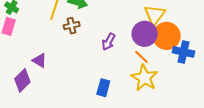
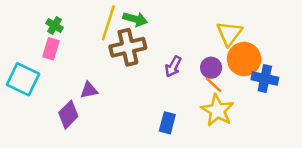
brown cross: (72, 26) -> (128, 47), size x1.8
purple circle: (145, 34) -> (211, 68), moved, size x0.7
purple triangle: (39, 60) -> (89, 90), turned -42

